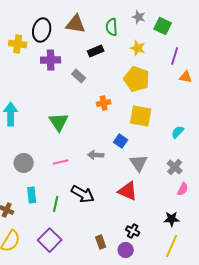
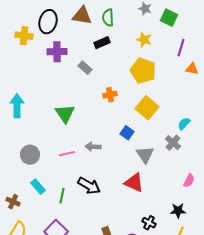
green semicircle: (112, 27) -> (108, 18), moved
yellow square: (141, 116) -> (147, 108), turned 30
gray arrow: (96, 155) -> (93, 147), moved
gray cross: (175, 167) -> (173, 143), moved
cyan rectangle: (32, 195) -> (38, 187), turned -35
black cross: (133, 231) -> (149, 223), moved

